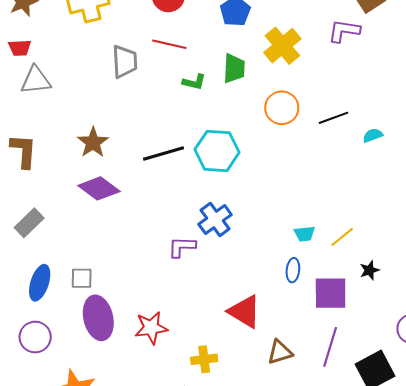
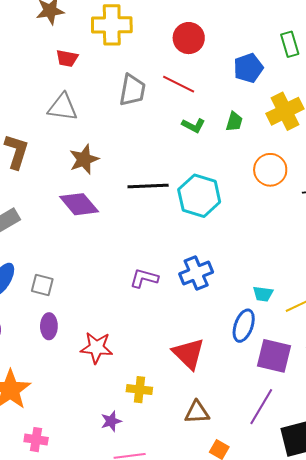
red trapezoid: (20, 48) -> (67, 58), moved
green trapezoid: (234, 68) -> (234, 122), size x0.7
gray triangle: (36, 80) -> (63, 107), moved
blue cross: (215, 219) -> (196, 273), moved
blue ellipse: (293, 270) -> (244, 326), size x1.4
purple ellipse: (98, 318) -> (49, 326), size x0.6
brown triangle: (280, 352) -> (197, 412), moved

